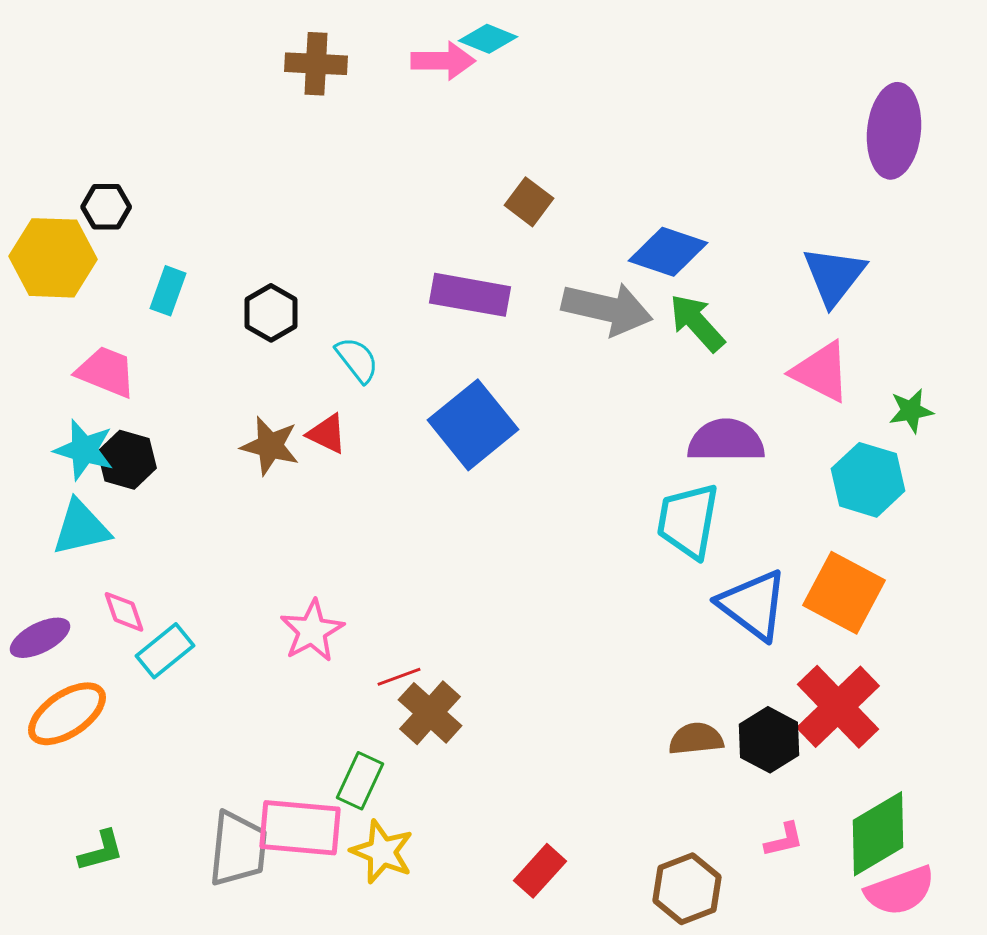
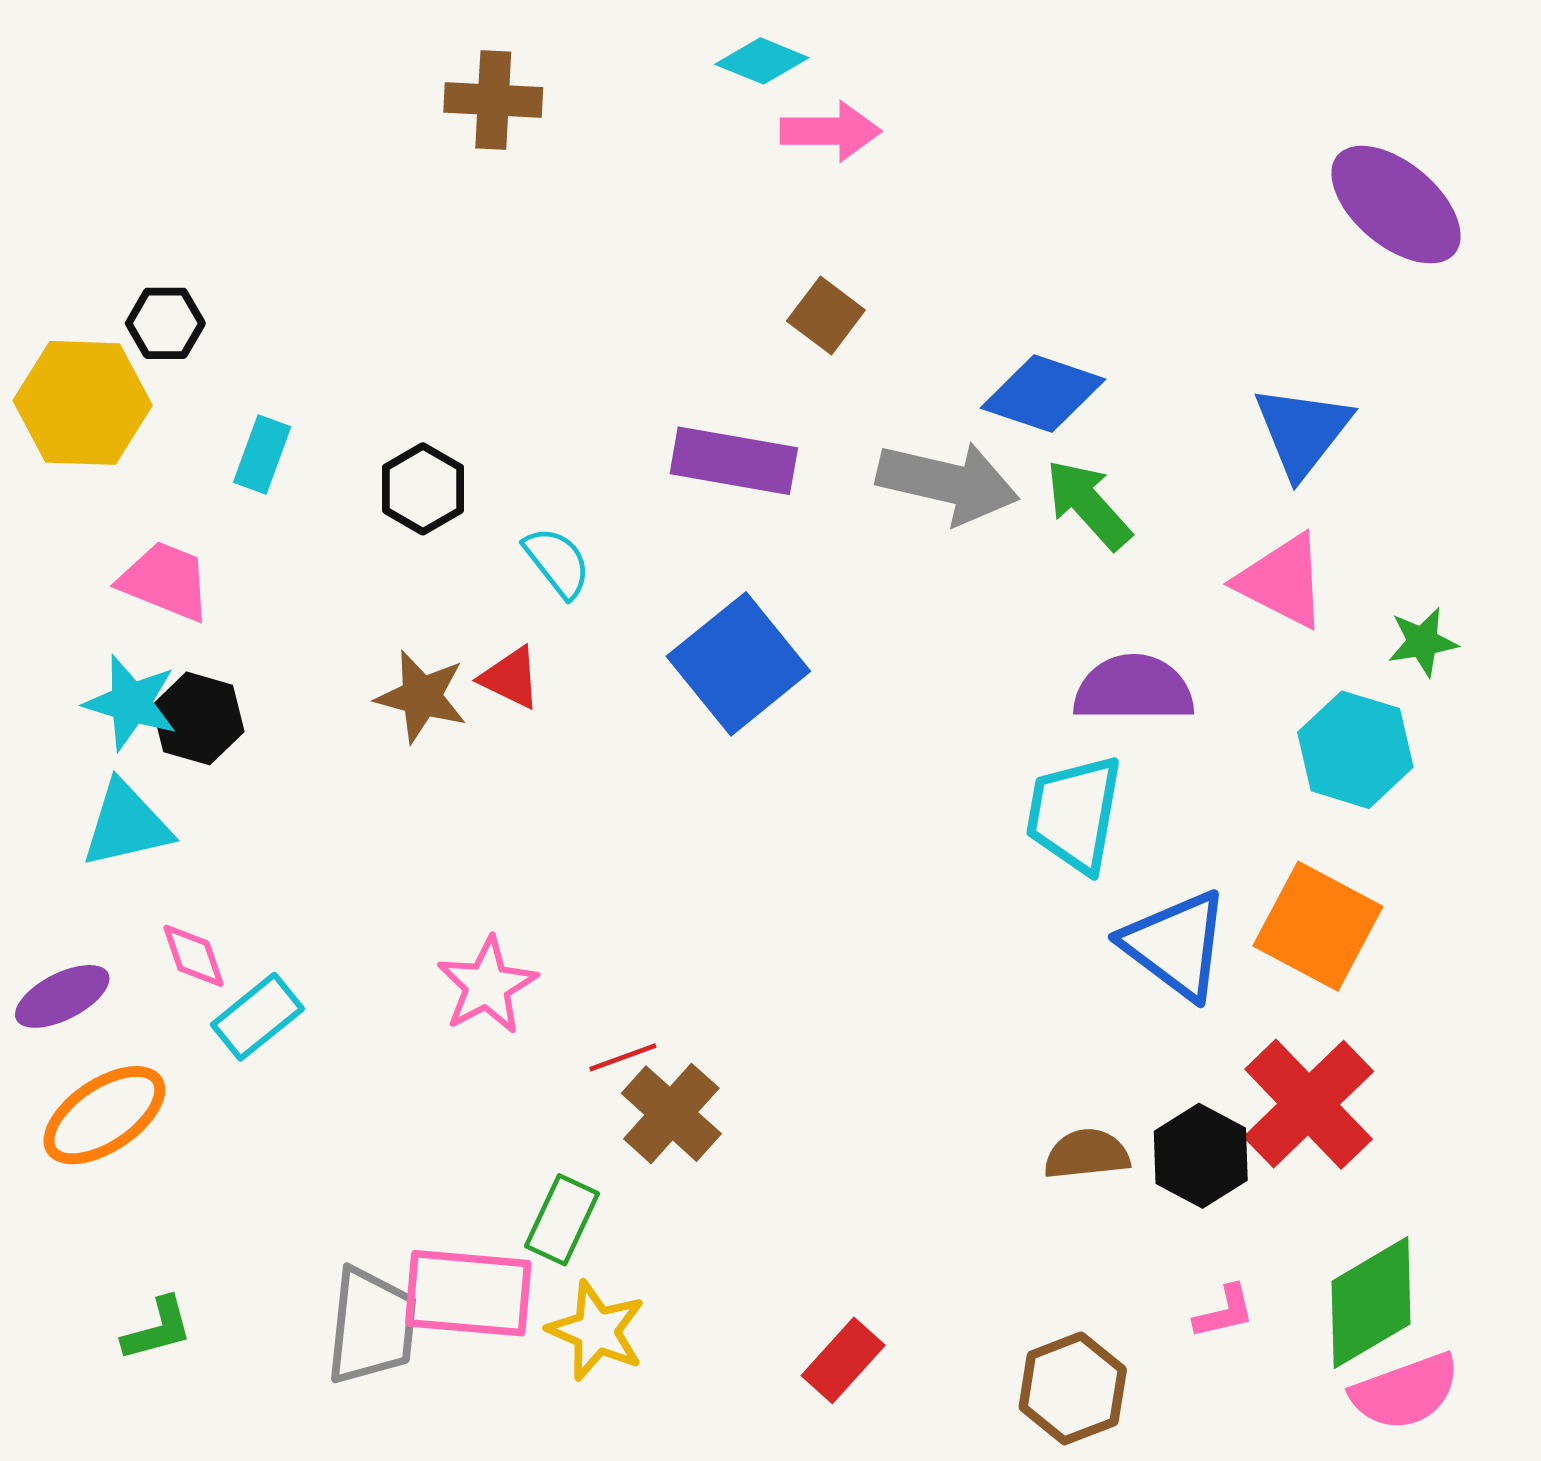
pink arrow: (443, 61) -> (831, 131), moved
purple ellipse: (894, 131) -> (1396, 205), turned -56

